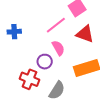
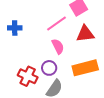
red triangle: (85, 34) -> (85, 34), turned -30
purple circle: (45, 62) -> (49, 68), moved

